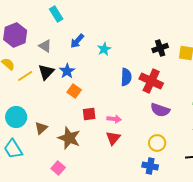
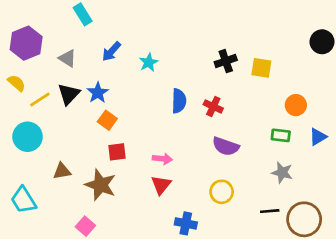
red cross: (151, 81) -> (213, 106), size x0.6
red square: (89, 114) -> (117, 152), moved
cyan circle: (16, 117) -> (28, 137), moved
brown triangle: (41, 128) -> (62, 171), turned 32
blue cross: (150, 166) -> (186, 223), moved

